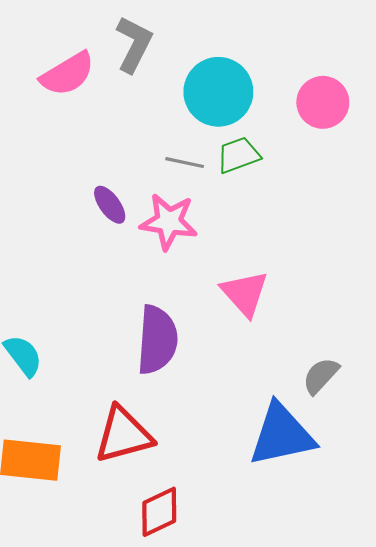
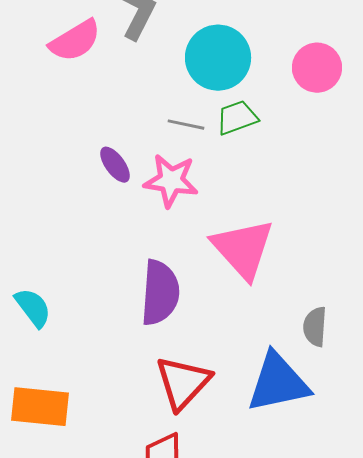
pink triangle: (245, 293) -> (243, 249), size x1.4
gray semicircle: (321, 376) -> (315, 327), turned -39
red triangle: (123, 435) -> (183, 383), moved, turned -32

